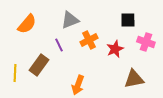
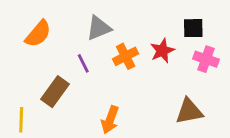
black square: (128, 20) -> (193, 28), moved
red star: (115, 49) -> (162, 51), moved
yellow line: (15, 73) -> (21, 120), moved

